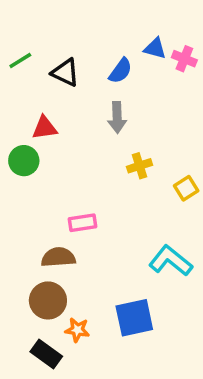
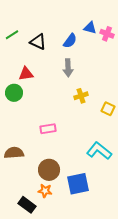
yellow square: (186, 188) -> (108, 109), turned -32
brown semicircle: (58, 257) -> (14, 153), moved
brown circle: (48, 300) -> (49, 170), moved

